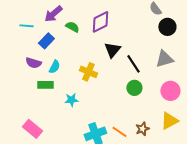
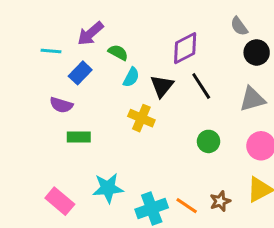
purple diamond: (100, 22) -> (185, 48), moved
black triangle: (112, 50) -> (162, 86), moved
black line: (133, 64) -> (201, 86), moved
cyan semicircle: (54, 67) -> (131, 77), moved
cyan star: (71, 100) -> (108, 188), moved, size x1.5

